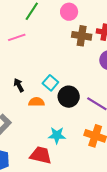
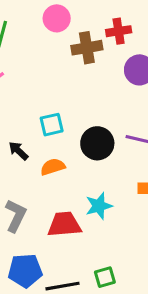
cyan square: (50, 83) -> (52, 125), moved, turned -35
red trapezoid: (41, 155) -> (64, 224), moved

